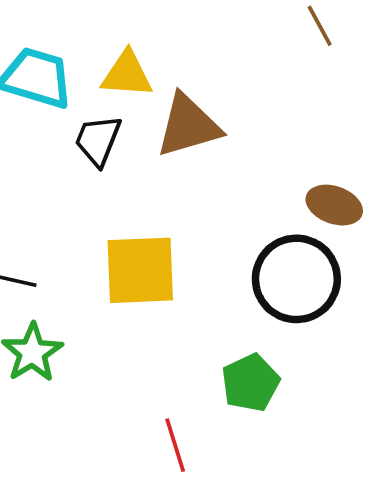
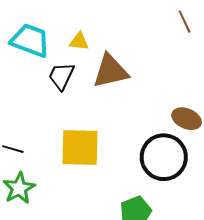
yellow triangle: (127, 74) -> (79, 41), size x0.7

